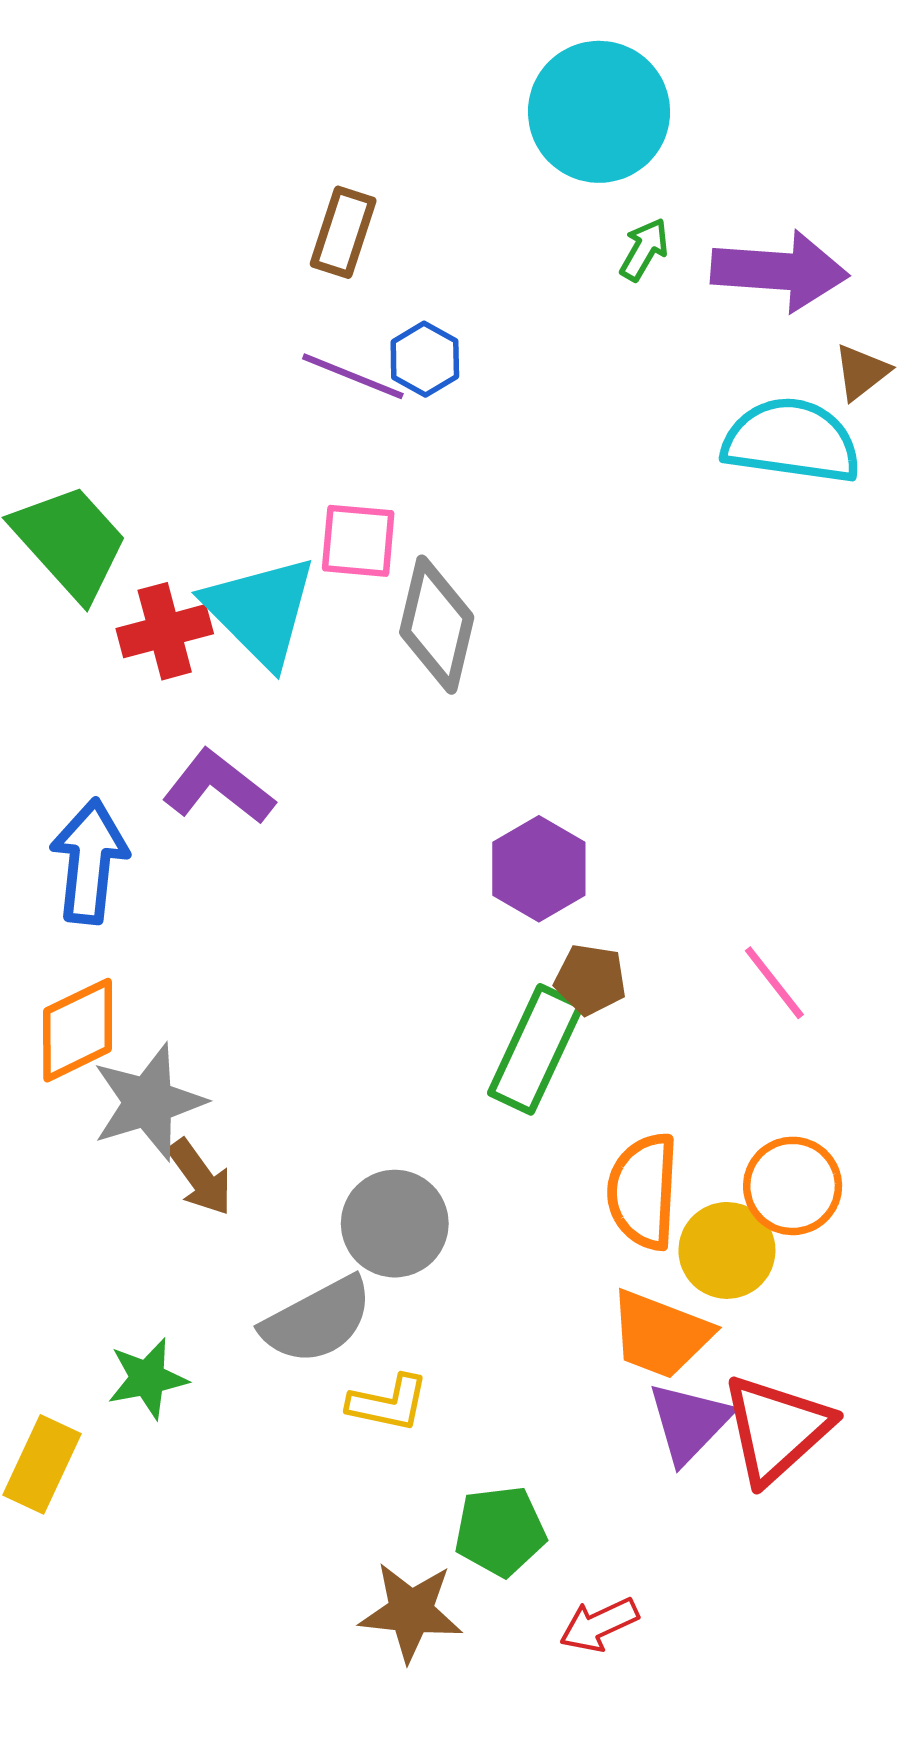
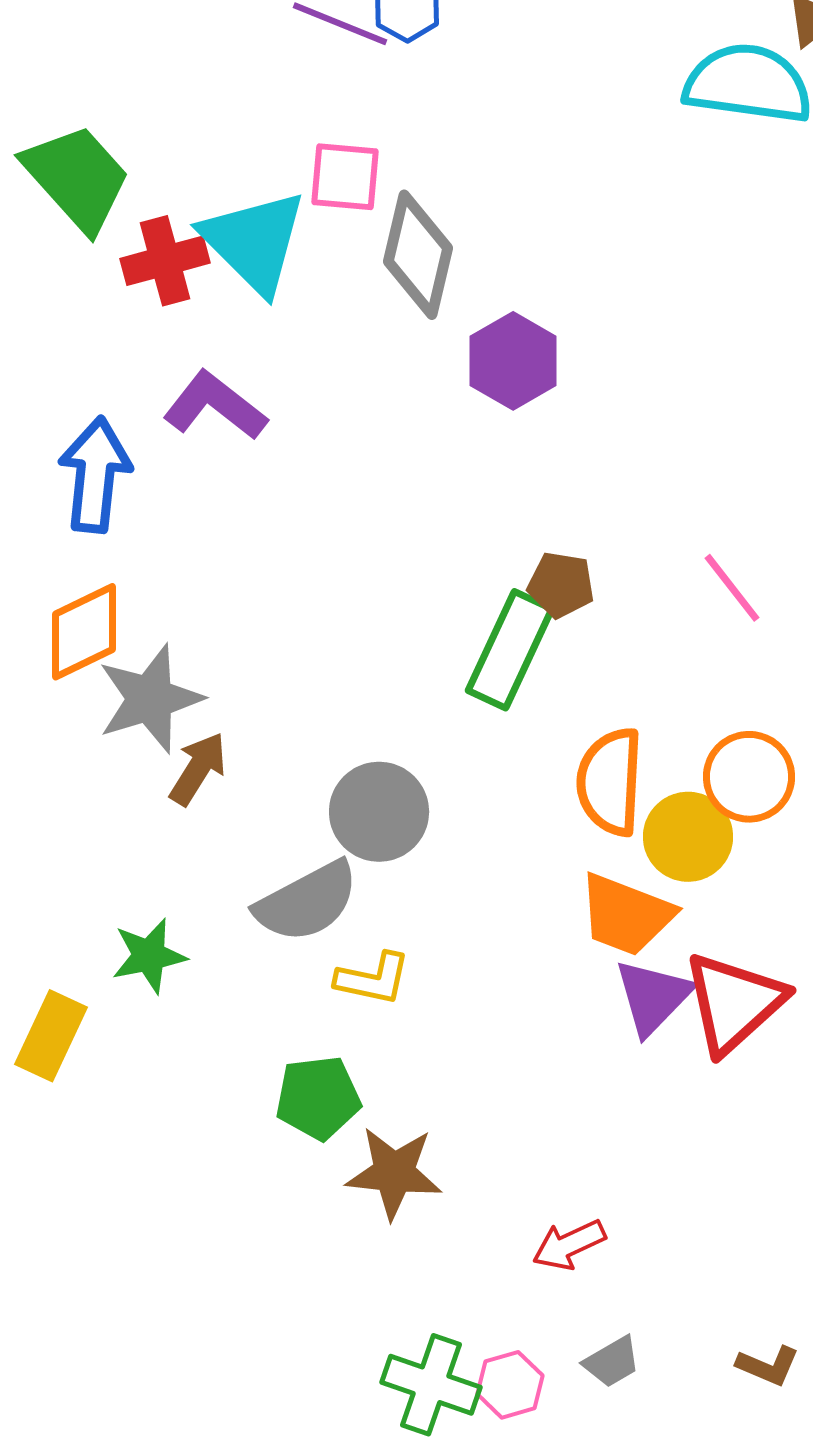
purple hexagon: (539, 869) -> (513, 361), moved
brown arrow: (200, 1177) -> (198, 769), turned -112
green pentagon: (500, 1531) -> (318, 1098), moved
red arrow: (599, 1625) -> (569, 1245), moved

